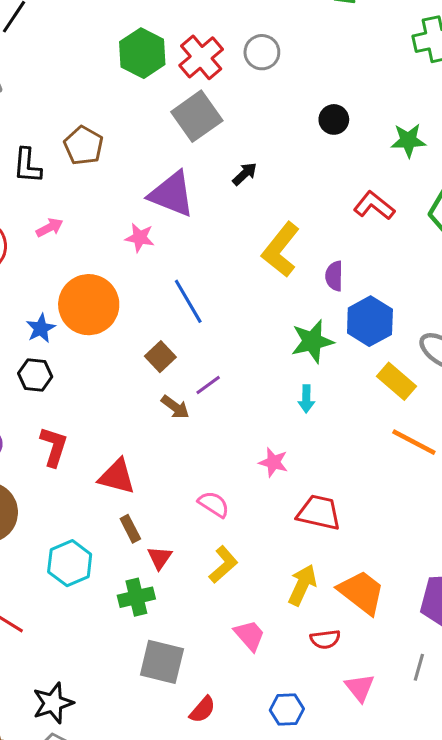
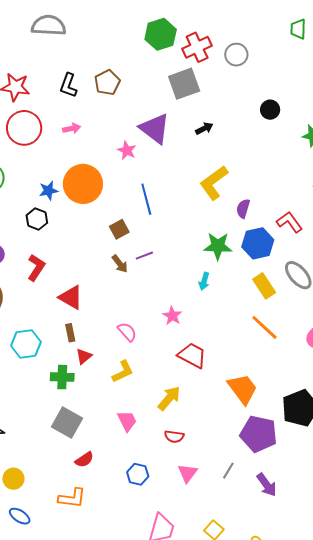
red L-shape: (374, 206) -> (290, 222), moved
orange trapezoid: (361, 592) -> (243, 389), moved

